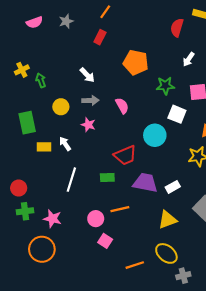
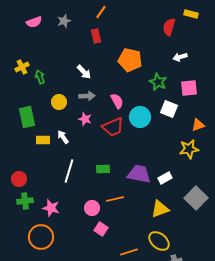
red rectangle: (100, 37) -> (96, 36), turned -40
white arrow: (189, 59) -> (180, 57), turned 40
green star: (165, 86) -> (158, 82), turned 30
cyan circle: (155, 135) -> (140, 117), moved
red trapezoid: (125, 155) -> (113, 127), moved

